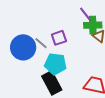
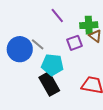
purple line: (86, 14) -> (57, 16), moved
purple square: (59, 38) -> (75, 43), moved

